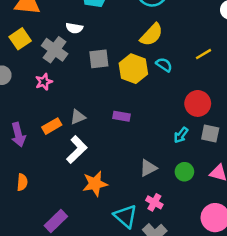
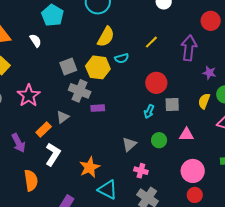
white semicircle: (74, 28) -> (35, 41), moved, turned -120
gray cross: (55, 50) -> (80, 91), moved
cyan semicircle: (164, 65) -> (122, 58), turned 144
pink star: (44, 82) -> (29, 96), size x1.6
white L-shape: (77, 150) -> (53, 154), moved
orange semicircle: (22, 182) -> (31, 180), size x1.5
cyan triangle: (125, 216) -> (108, 190), moved

